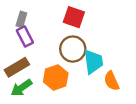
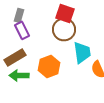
brown circle: (73, 49) -> (64, 29), moved
green arrow: (21, 88) -> (19, 75), turned 36

